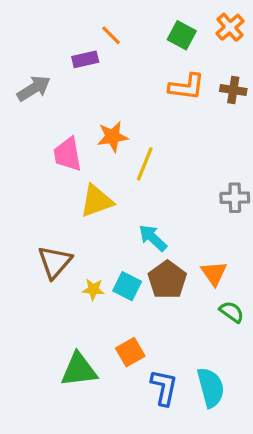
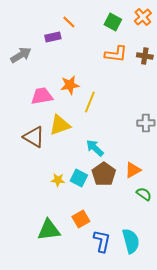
pink trapezoid: (68, 154) -> (42, 96), turned 90
brown triangle: (55, 262) -> (34, 137), moved, turned -40
orange triangle: (214, 273) -> (133, 170), turned 36

